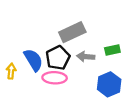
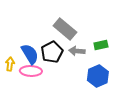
gray rectangle: (72, 32) -> (65, 29), turned 65
pink ellipse: (55, 78) -> (31, 71), moved

